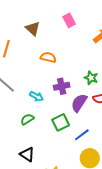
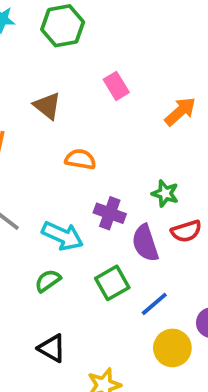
purple cross: (62, 86) -> (110, 213), turned 35
cyan arrow: (36, 96) -> (63, 236), size x1.5
purple semicircle: (79, 103) -> (145, 243), turned -48

